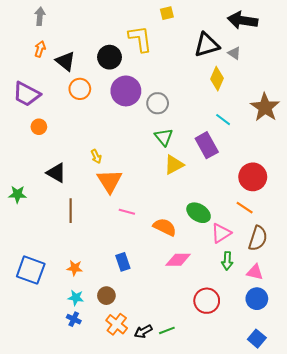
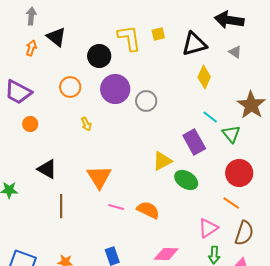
yellow square: (167, 13) -> (158, 34), moved
gray triangle: (234, 53) -> (235, 52), moved
black triangle: (65, 61) -> (56, 37), moved
green triangle: (164, 137) -> (231, 134), moved
yellow arrow: (96, 156) -> (86, 124), moved
green ellipse: (199, 213) -> (186, 180), moved
orange semicircle: (165, 227) -> (148, 210), moved

